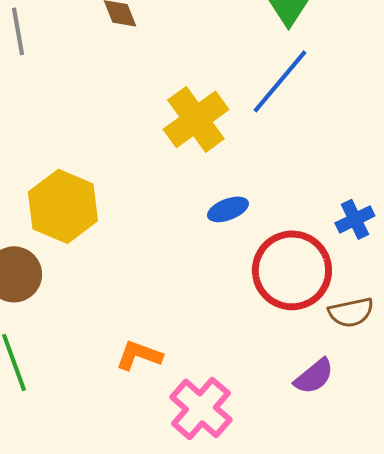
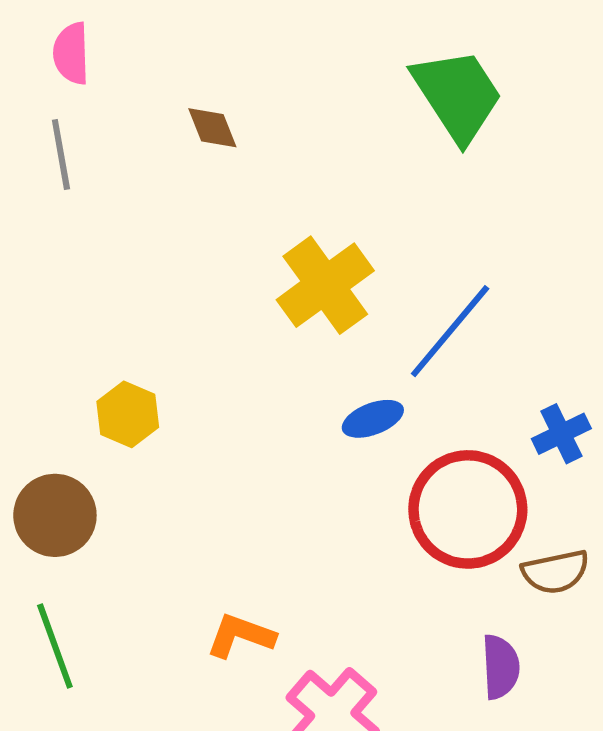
blue line: (280, 81) -> (450, 331), moved
yellow hexagon: (63, 206) -> (128, 414), size x0.6
purple semicircle: (314, 376) -> (501, 667), turned -54

